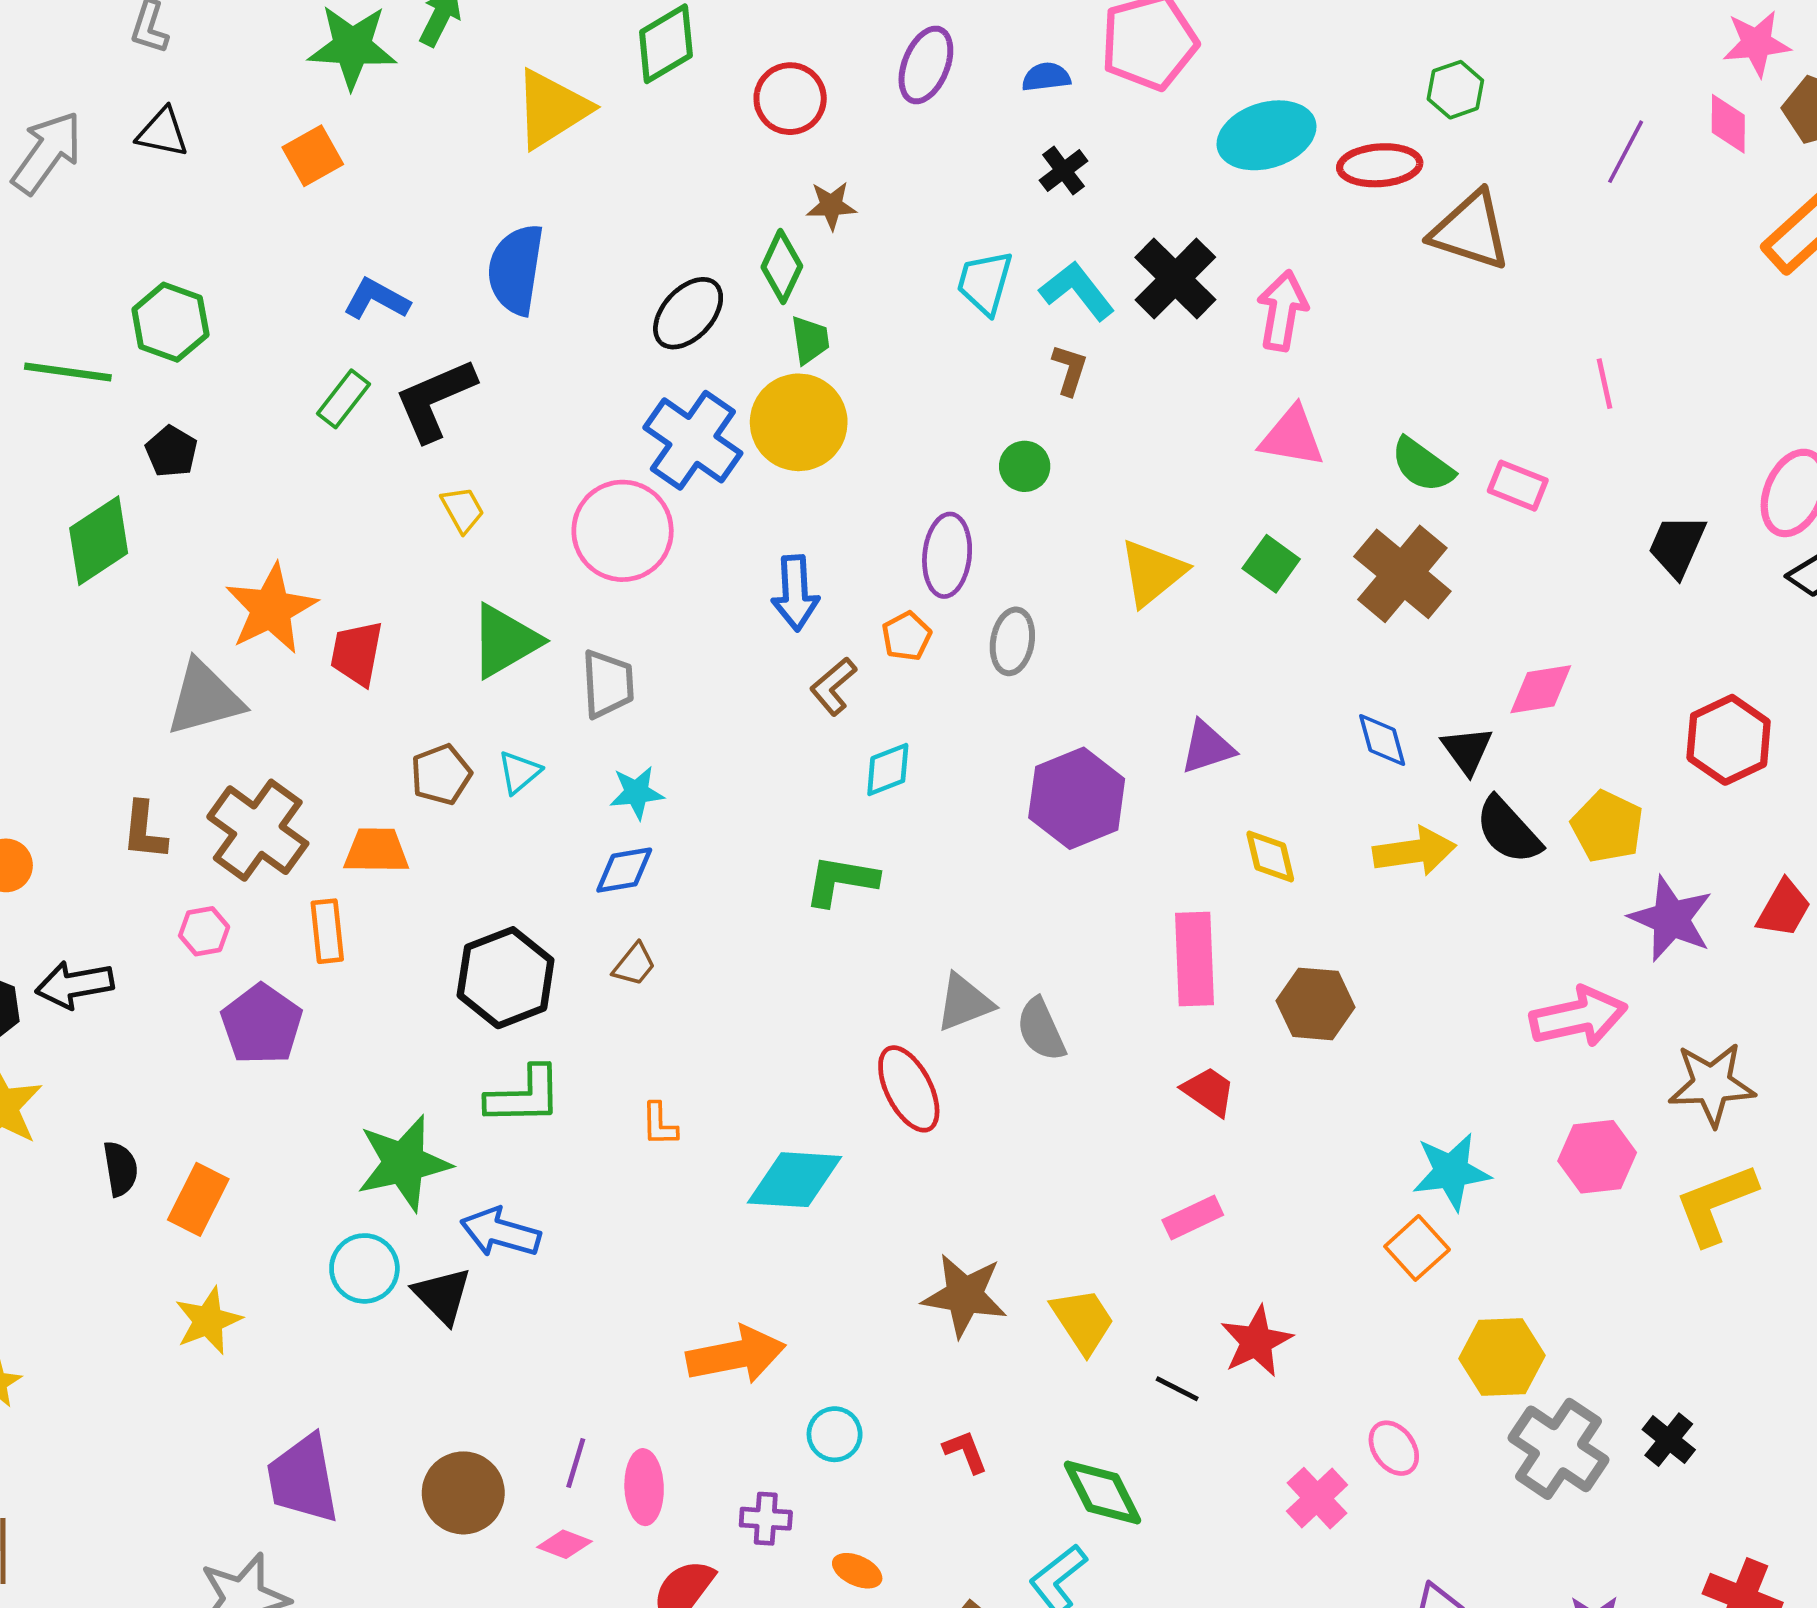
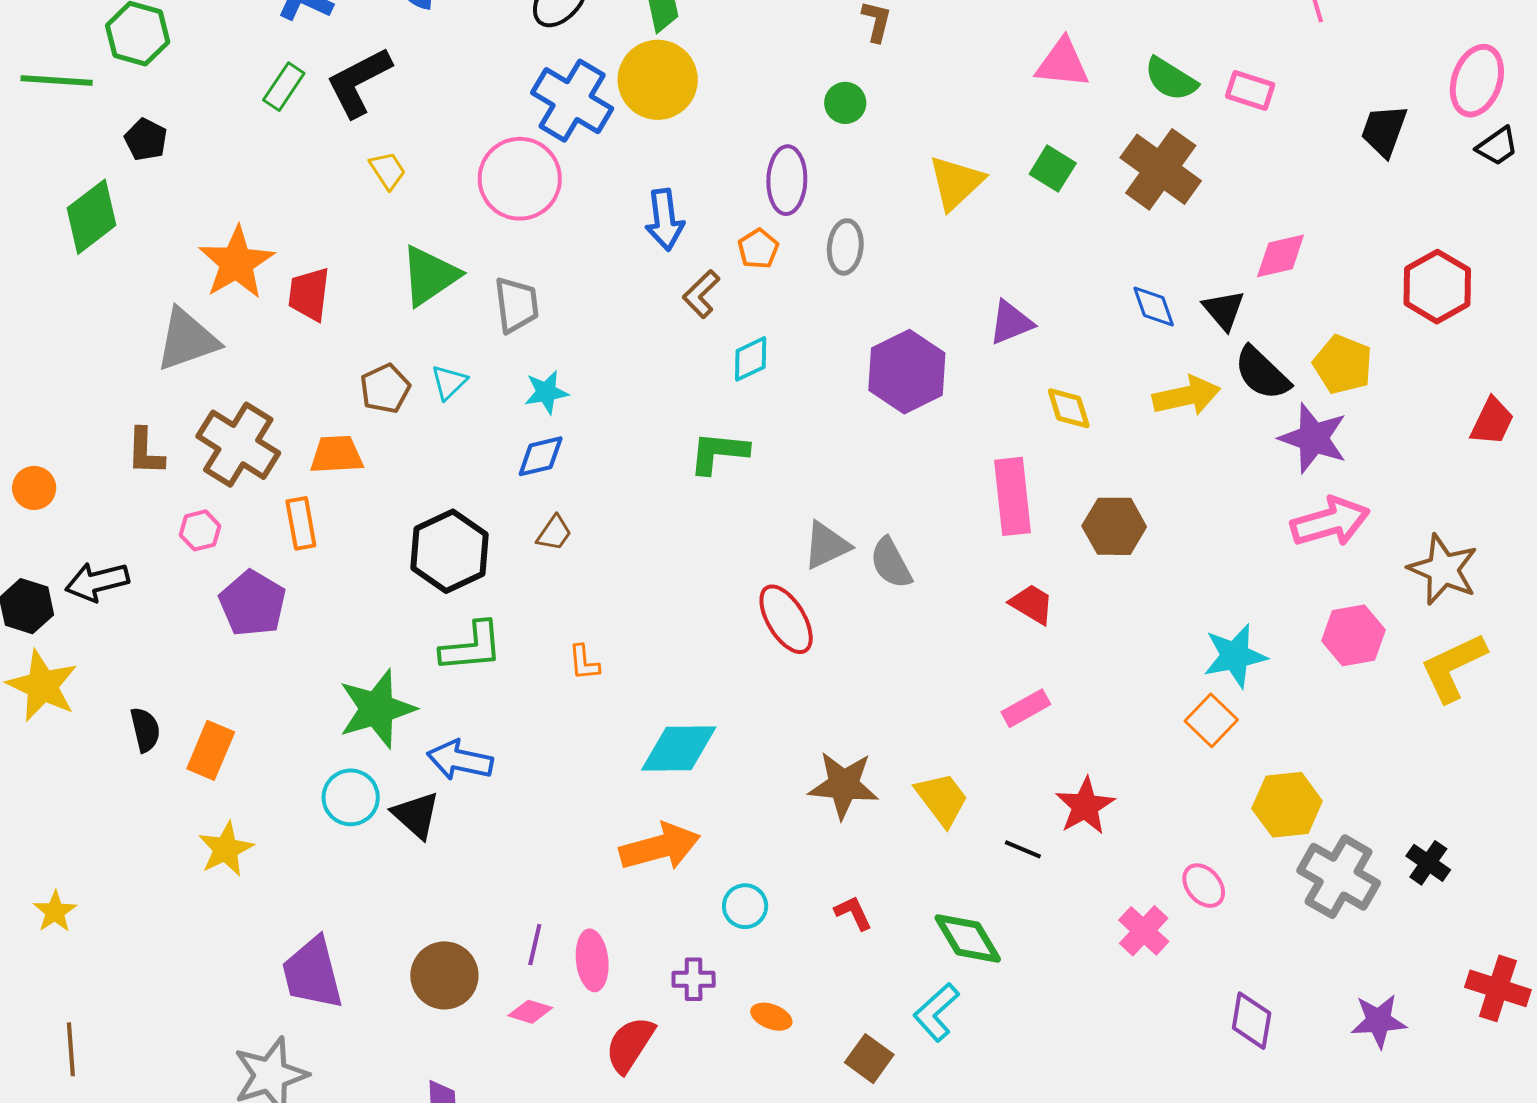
purple star: (1671, 919) -> (1313, 438), moved
brown star: (1712, 1084) -> (1443, 569), turned 30
cyan diamond: (795, 1180) -> (679, 749), moved

